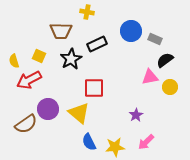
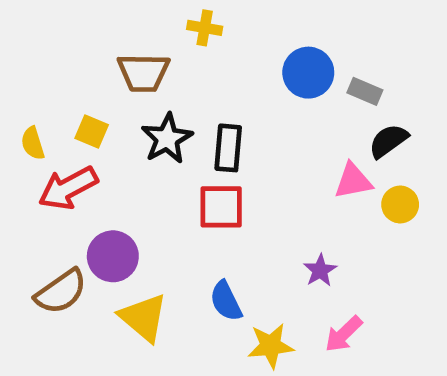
black rectangle: (97, 44) -> (228, 148), moved, turned -60
yellow triangle: (79, 113) -> (143, 318), moved
blue semicircle: (89, 142) -> (226, 301), moved

